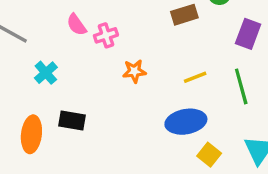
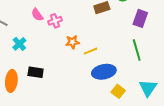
yellow line: (195, 77) -> (91, 51), moved

